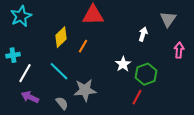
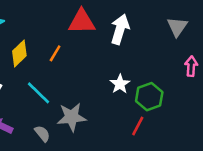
white arrow: (143, 34) -> (120, 29), moved, size x1.6
yellow diamond: (61, 37) -> (19, 53), moved
orange line: (83, 46) -> (55, 53), moved

